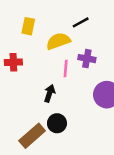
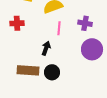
purple cross: (87, 59) -> (85, 23), moved
brown rectangle: (32, 136) -> (28, 70), moved, turned 45

